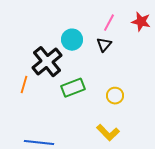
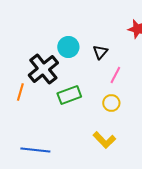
pink line: (109, 23) -> (115, 75), moved

